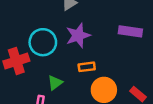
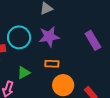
purple rectangle: (130, 31) -> (93, 40), turned 42

